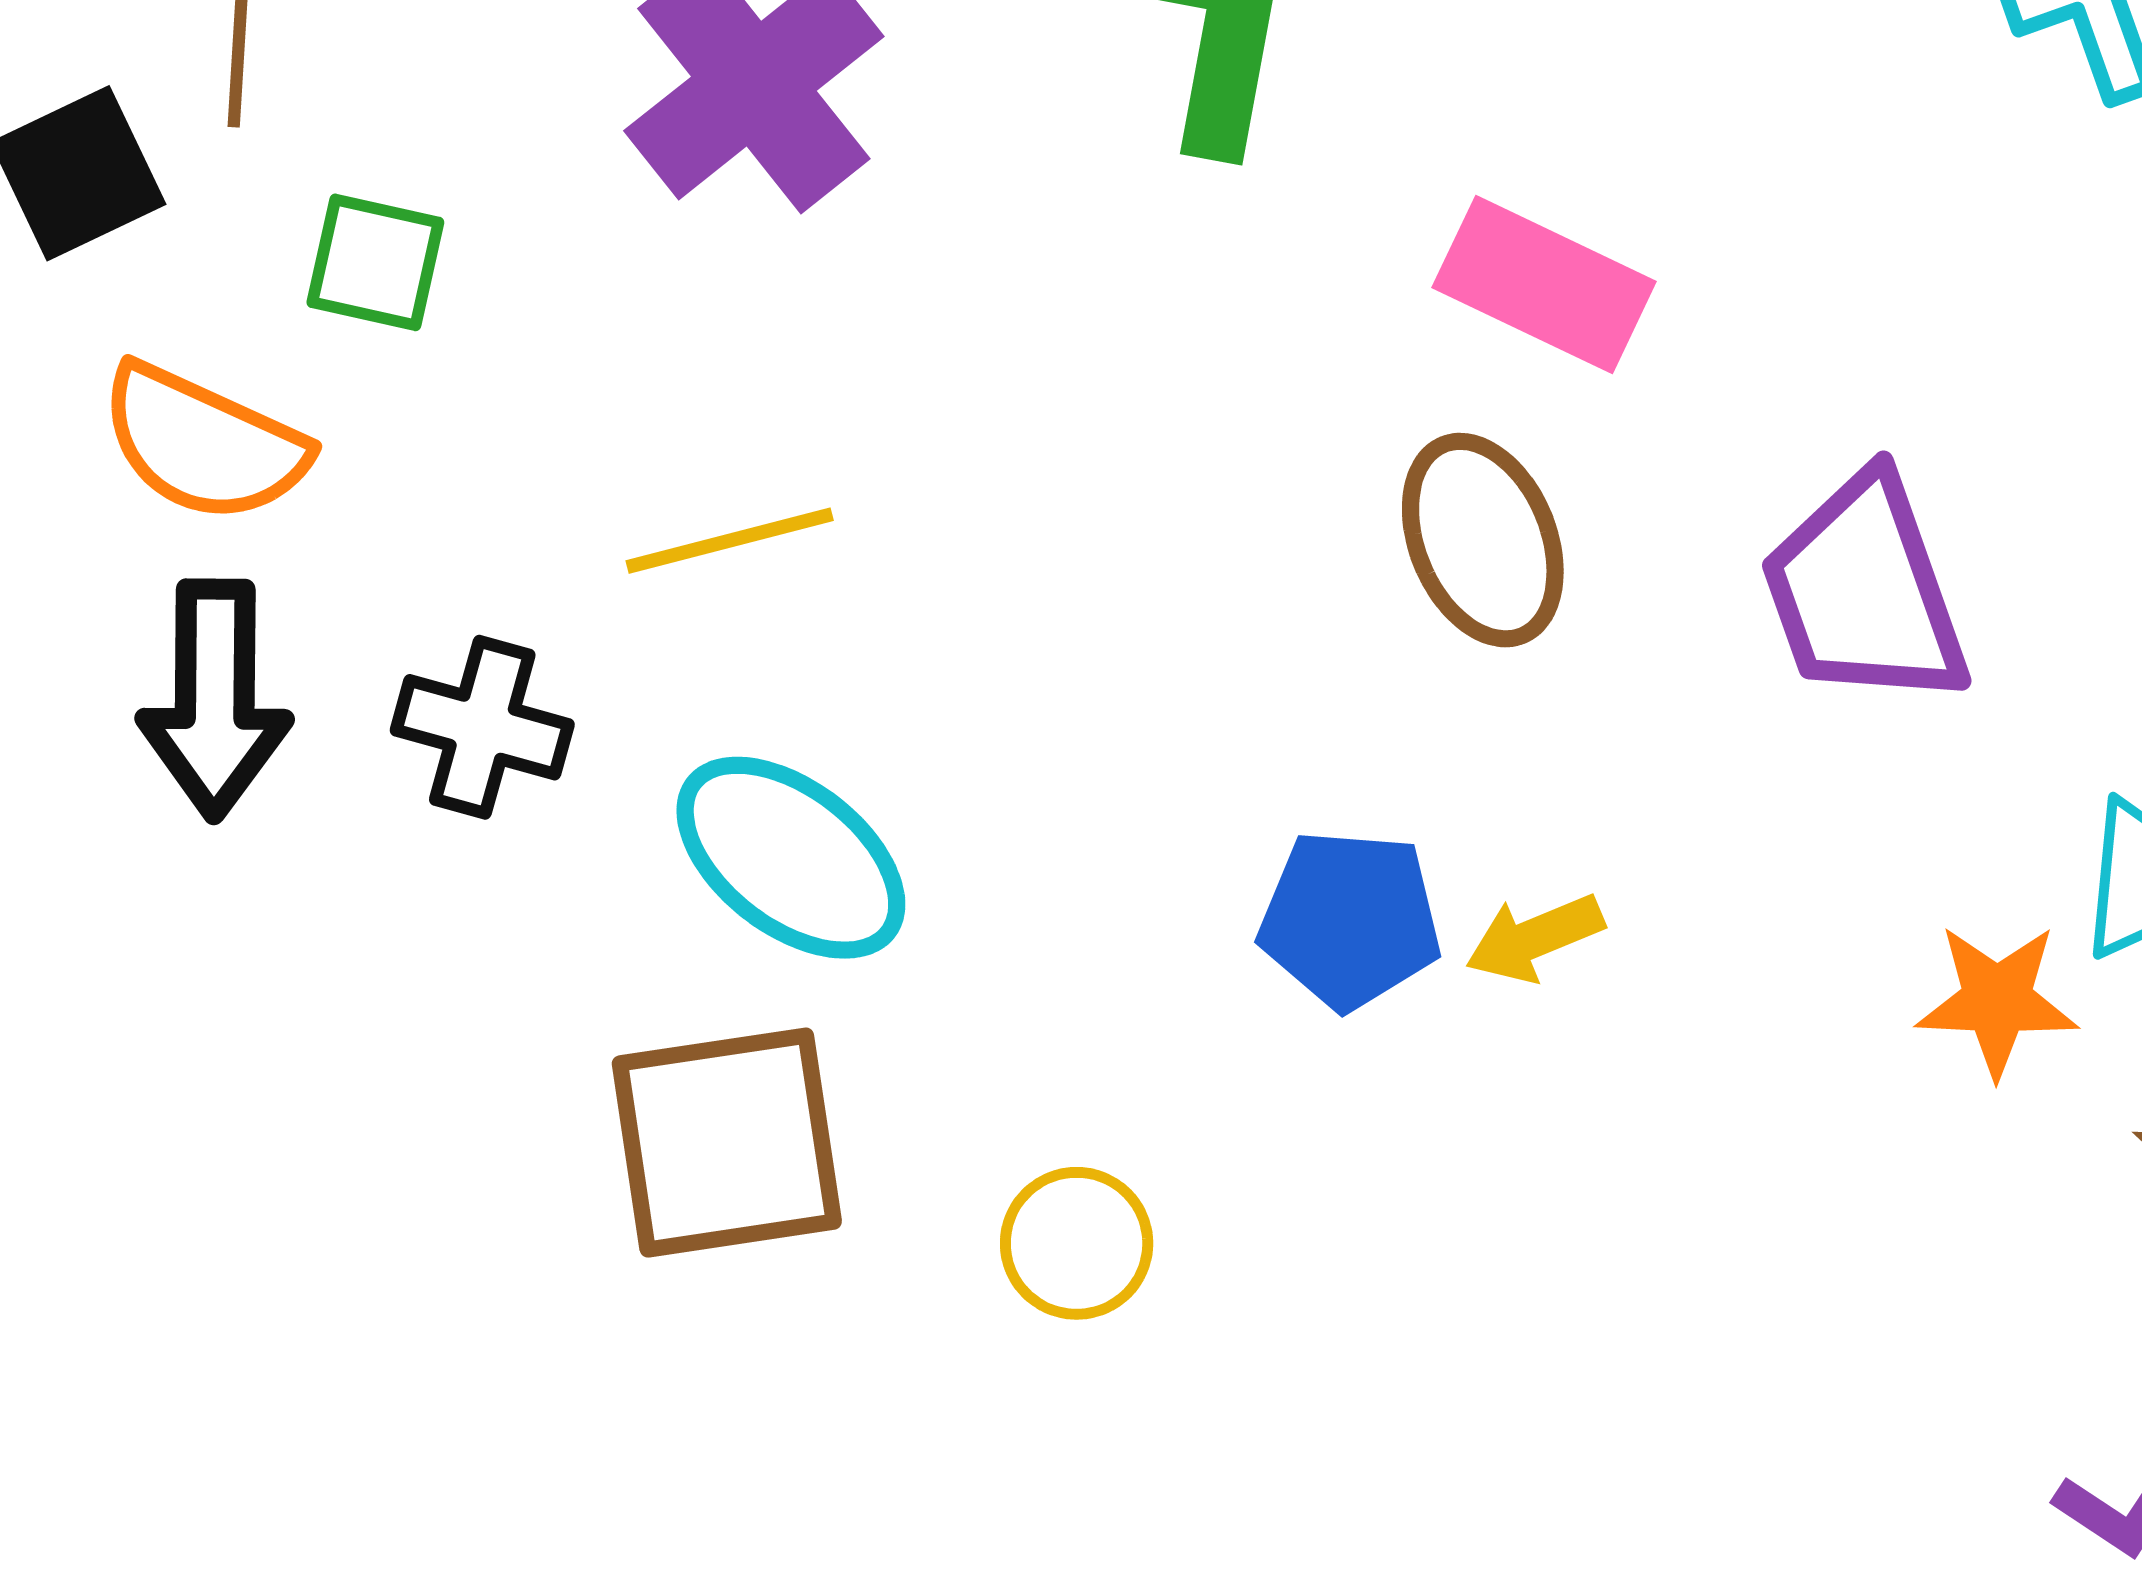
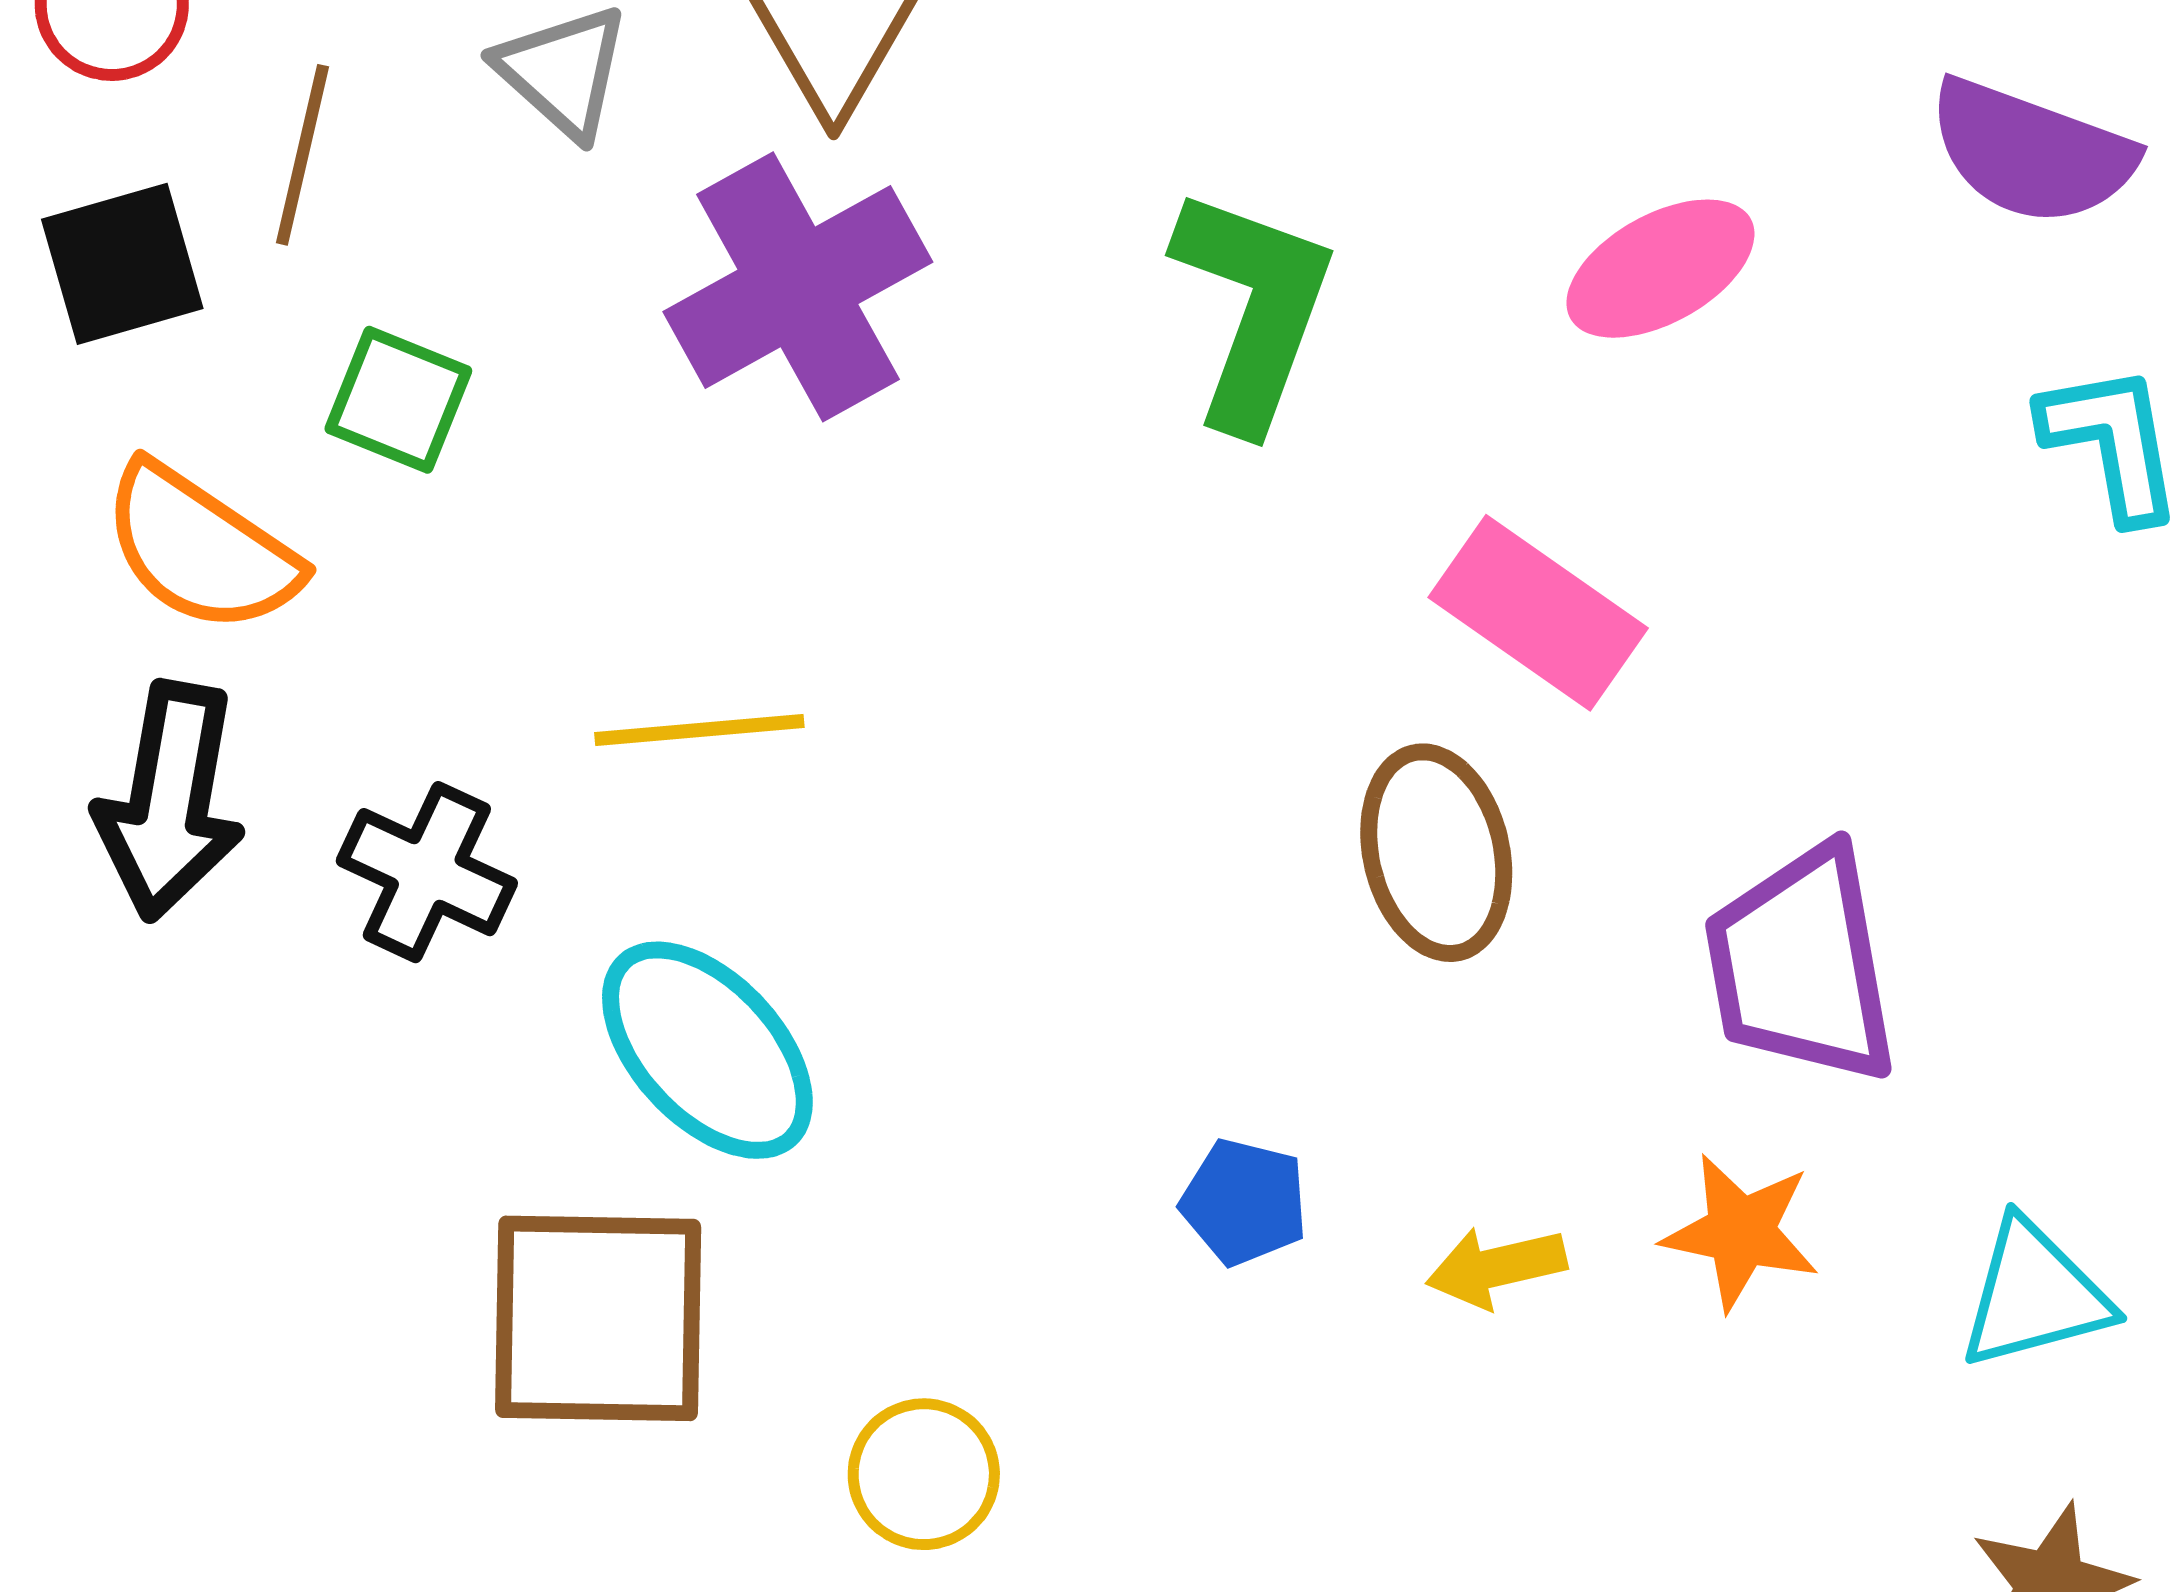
blue pentagon: (1350, 919) -> (1244, 1202), size x0.7
yellow arrow: (1535, 938) -> (1496, 1267), moved
orange star: (1997, 1000) -> (1741, 1232), moved

